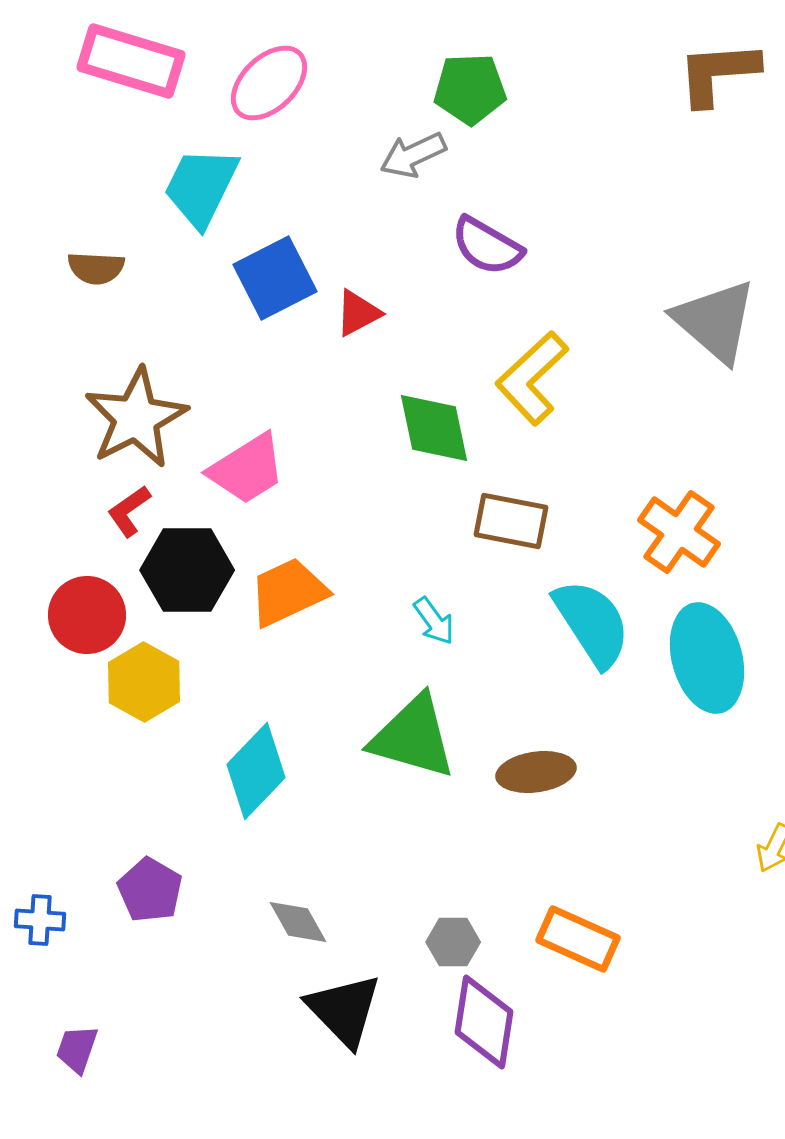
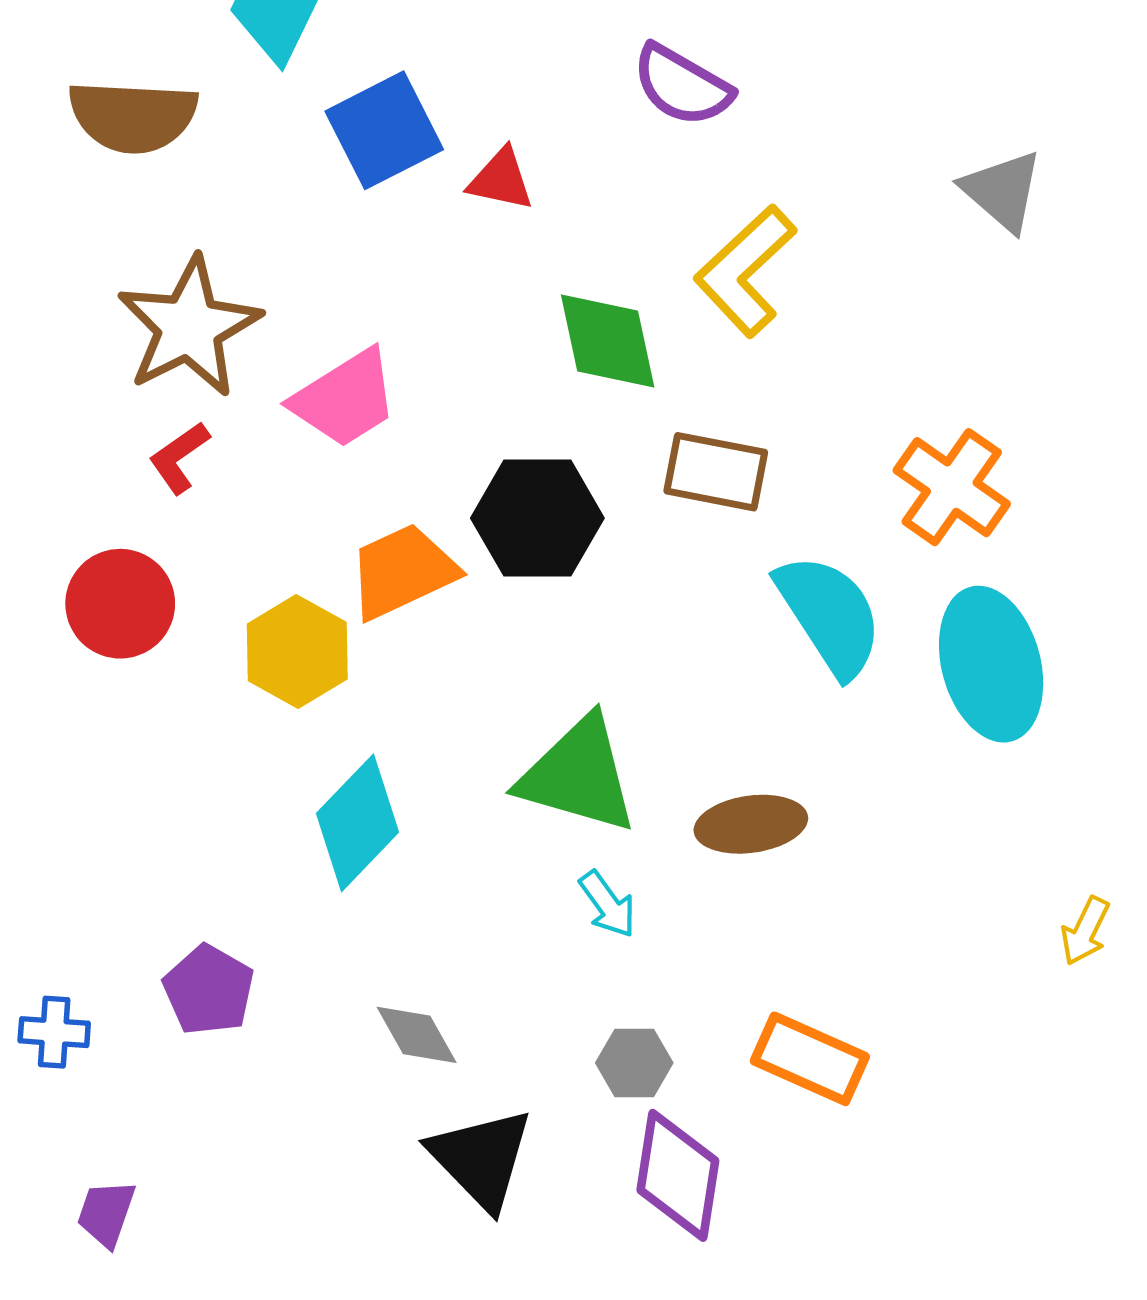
brown semicircle: (96, 268) -> (133, 116), size x1.6
red triangle: (358, 313) -> (501, 180), turned 40
gray triangle: (715, 321) -> (1002, 191), size x0.7
black hexagon: (187, 570) -> (537, 518), moved
cyan arrow: (434, 621) -> (608, 904), moved
yellow hexagon: (144, 682) -> (297, 651), moved

